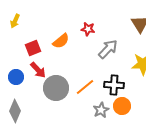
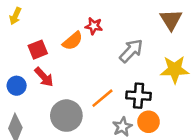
red star: (88, 29) -> (94, 26), moved
gray circle: (56, 88) -> (66, 116), moved

